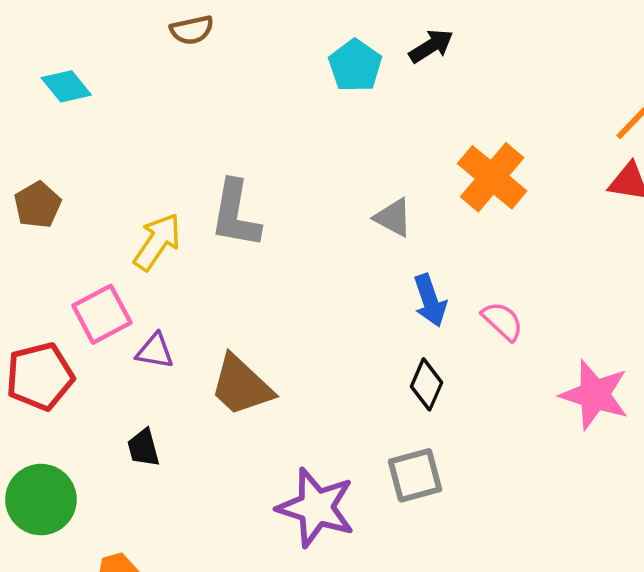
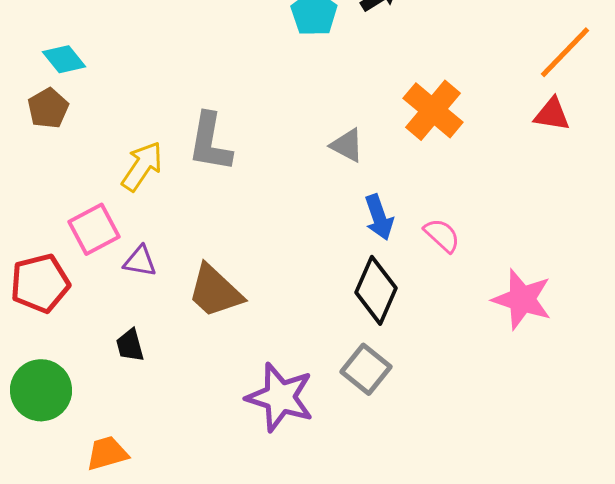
cyan diamond: (66, 86) -> (64, 59), moved
brown pentagon: (38, 205) -> (48, 108), moved
black diamond: (427, 384) -> (376, 290), size x1.5
gray square: (415, 475) -> (366, 369), turned -36

